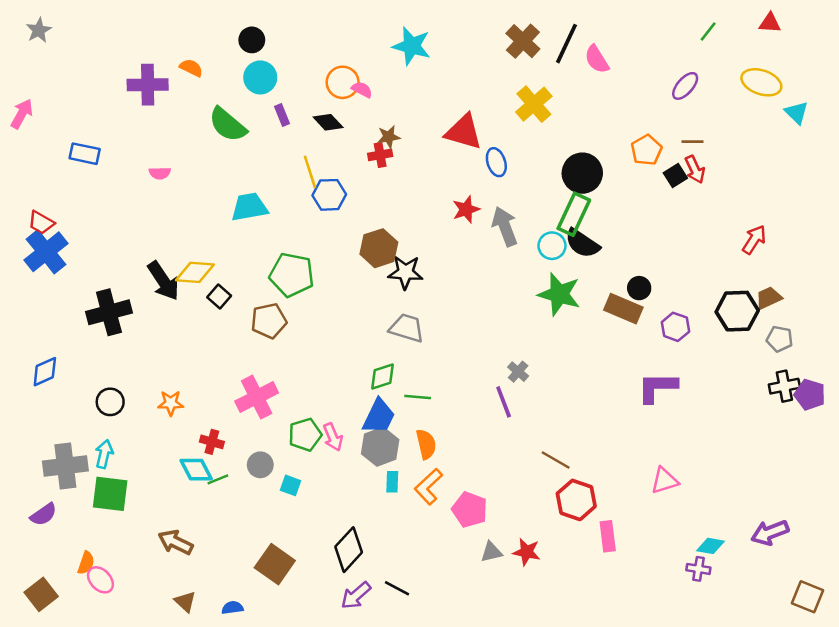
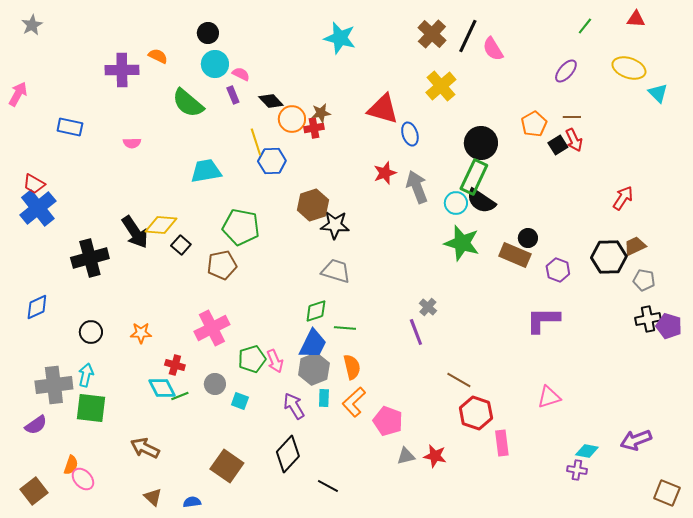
orange circle: (343, 82) -> (292, 119), moved
pink semicircle: (362, 90) -> (241, 74), moved
purple arrow: (356, 596) -> (294, 406), moved, turned 100

